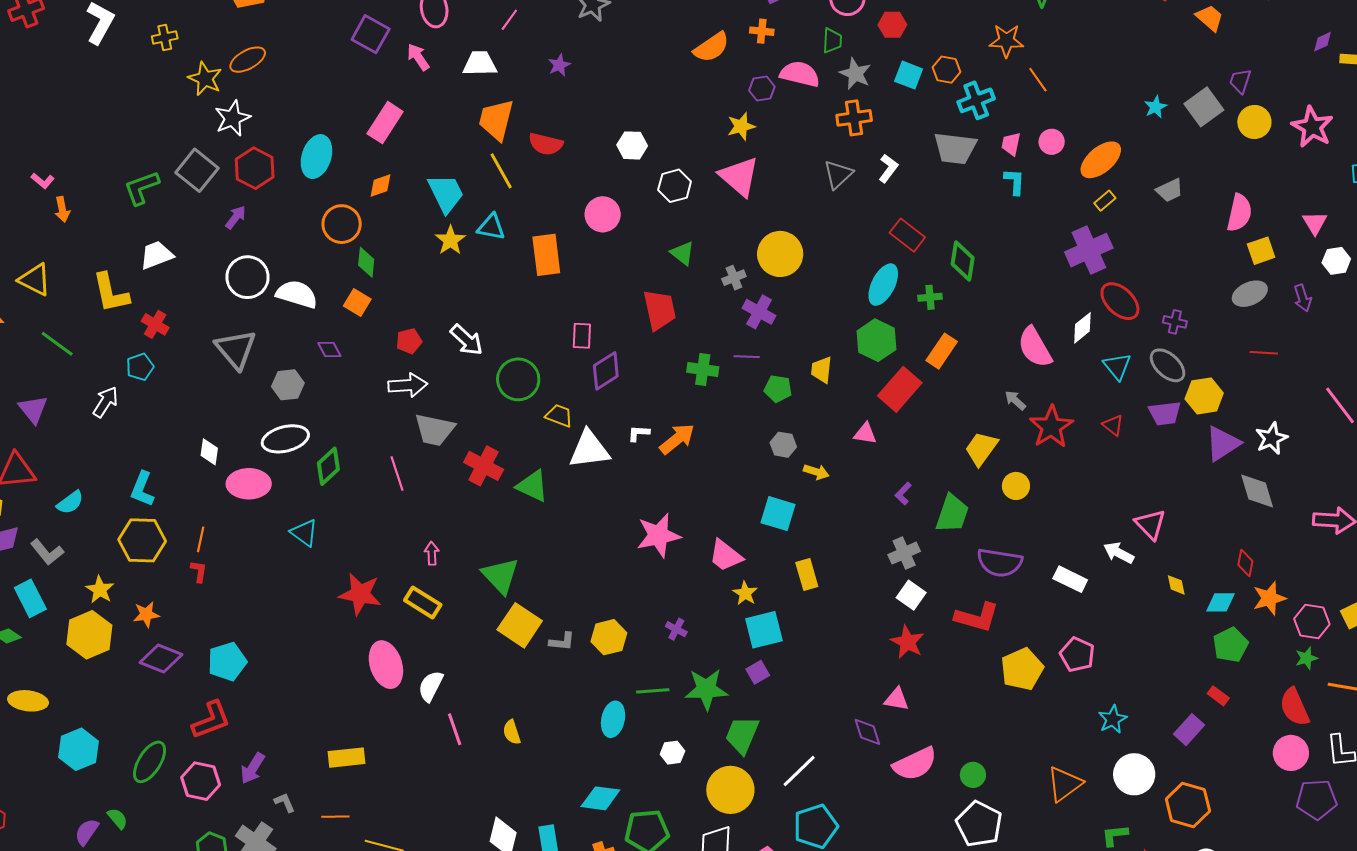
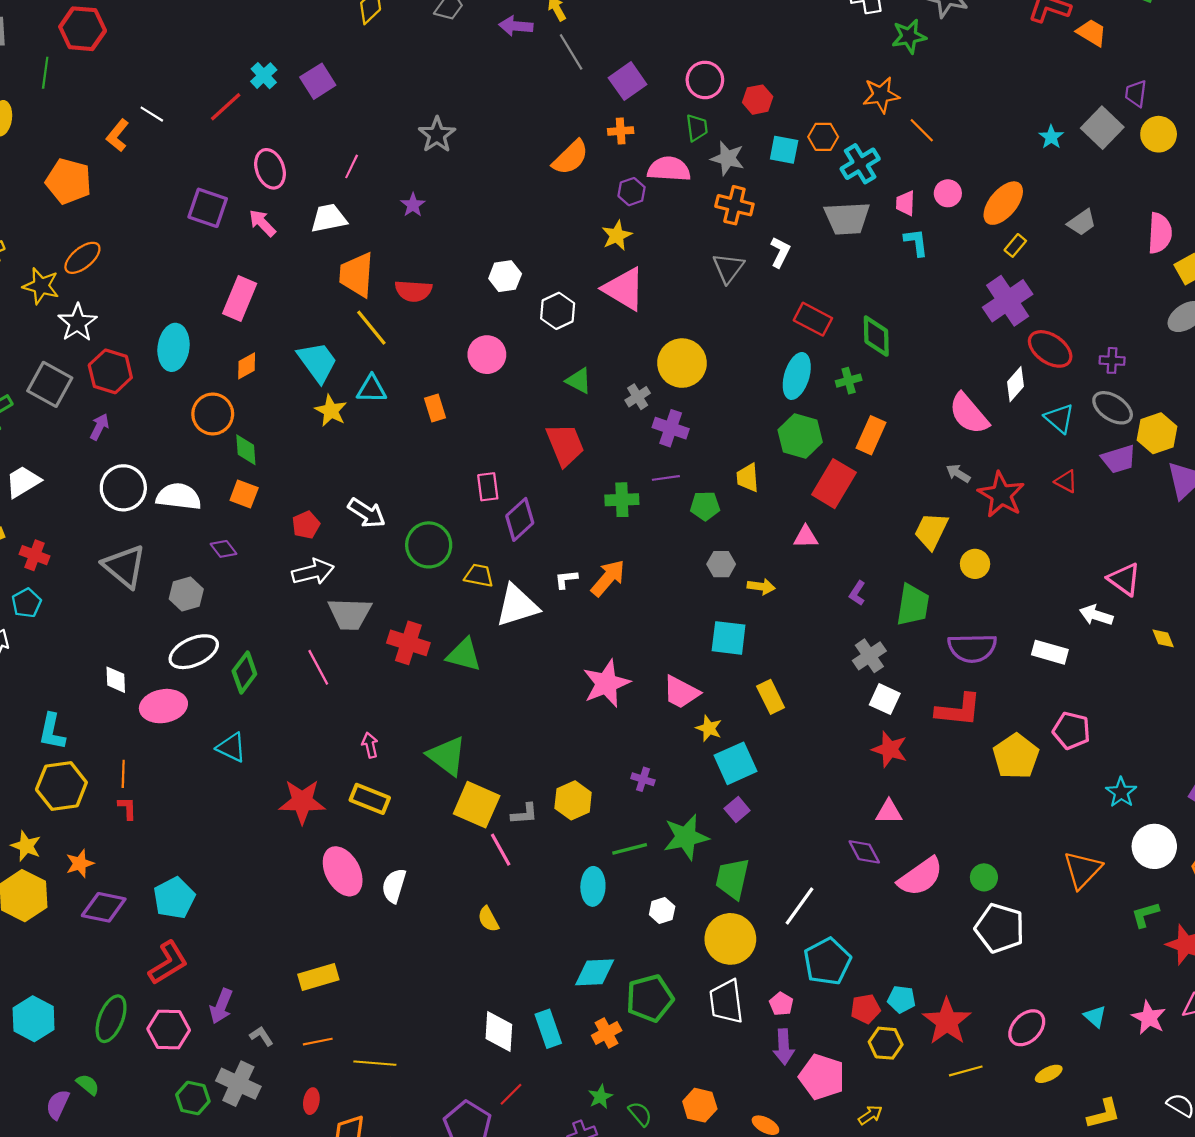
orange cross: (854, 118) -> (734, 205), turned 32
orange rectangle: (546, 255) -> (435, 408), size x0.6
pink line: (455, 729) -> (501, 850), moved

